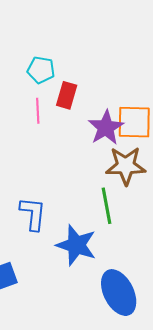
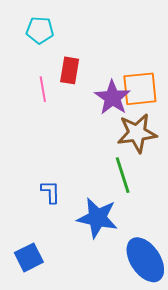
cyan pentagon: (41, 70) -> (40, 30), moved
blue L-shape: (33, 214) -> (51, 192), size x0.7

